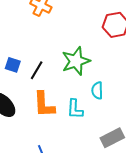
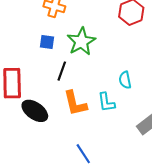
green star: (76, 61) -> (81, 42), moved
blue square: (13, 65) -> (47, 42), moved

